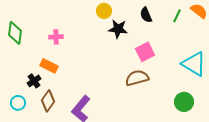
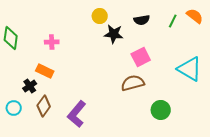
black semicircle: (146, 15) -> (142, 20), turned -77
green circle: (184, 102) -> (161, 110), moved

